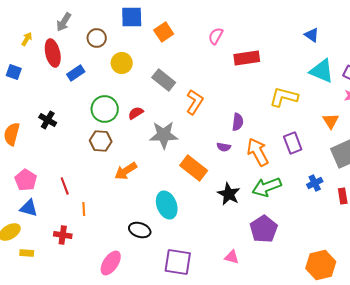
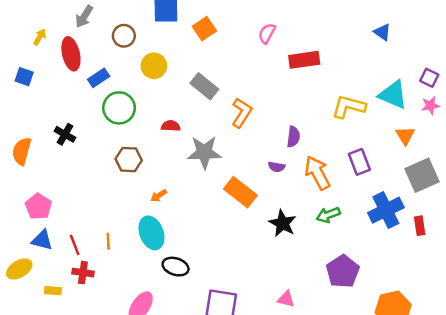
cyan triangle: (322, 71) -> (393, 95), moved
green circle: (105, 109) -> (119, 108), moved
red semicircle: (136, 113) -> (171, 126), turned 35
orange arrow: (126, 171) -> (159, 196), size x0.6
blue cross: (315, 183) -> (386, 210), size x1.8
red line: (65, 186) -> (75, 245), moved
green arrow: (267, 187) -> (328, 215), size x0.7
cyan ellipse: (167, 205) -> (151, 233), moved
purple pentagon: (264, 229) -> (343, 271), moved
yellow rectangle: (27, 253) -> (53, 291), moved

